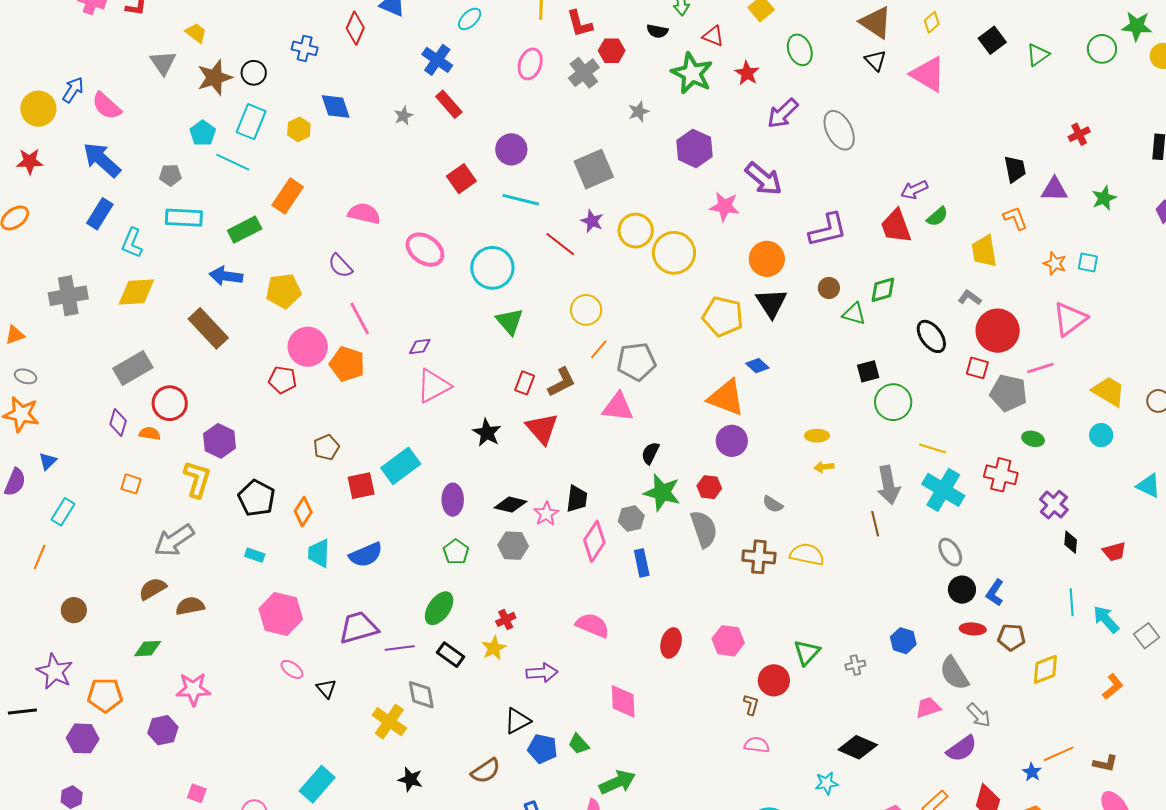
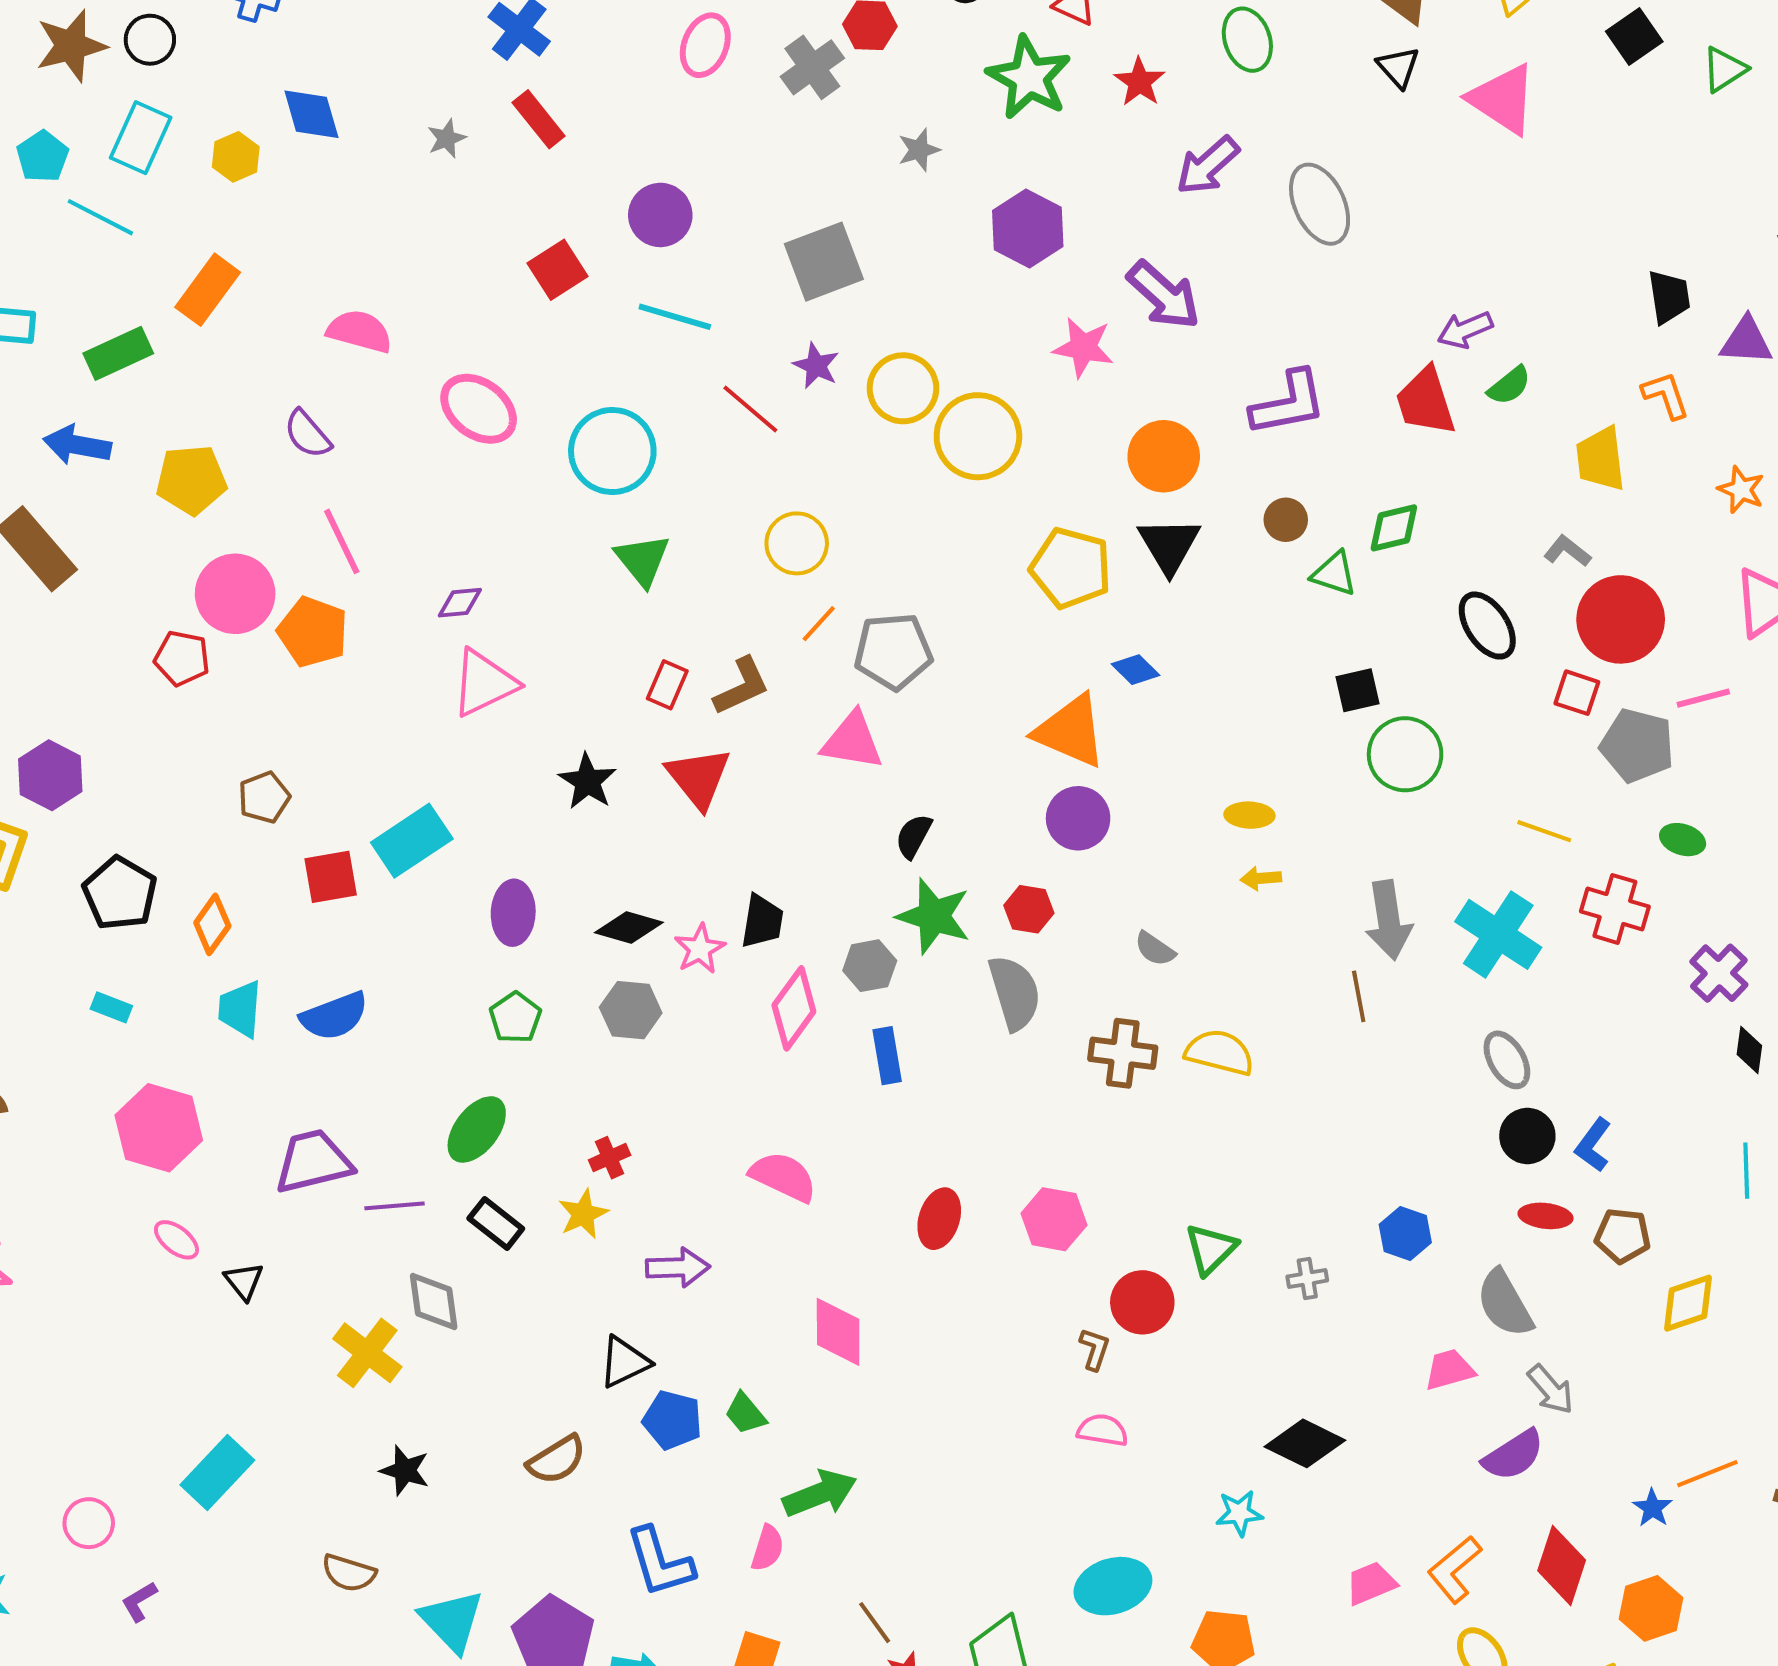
yellow line: (933, 449) -> (1544, 831), moved

